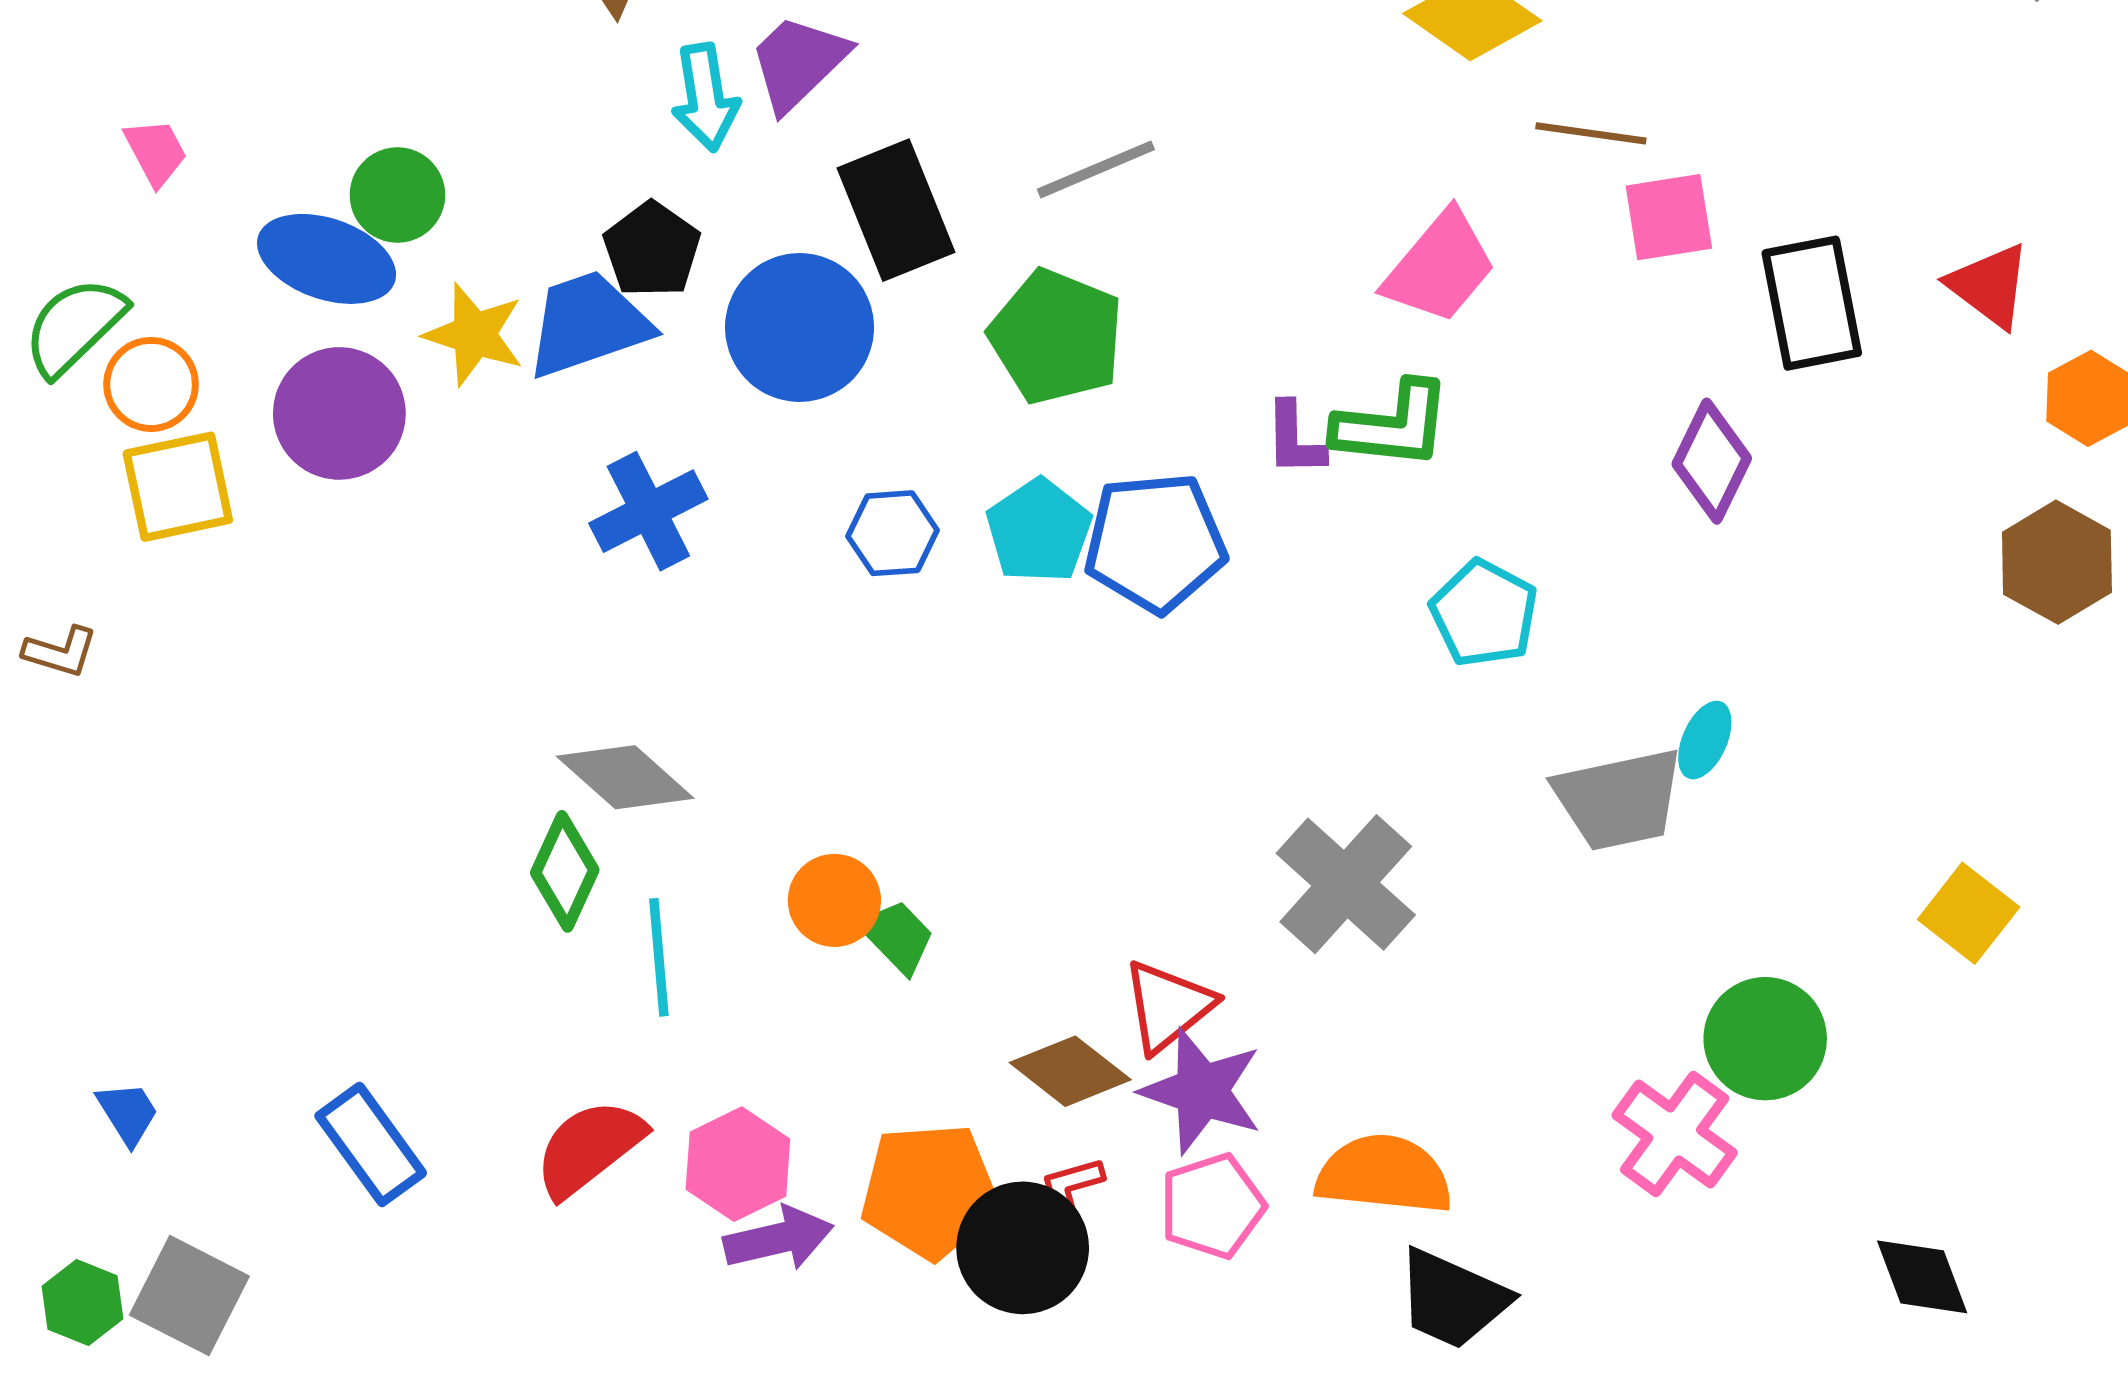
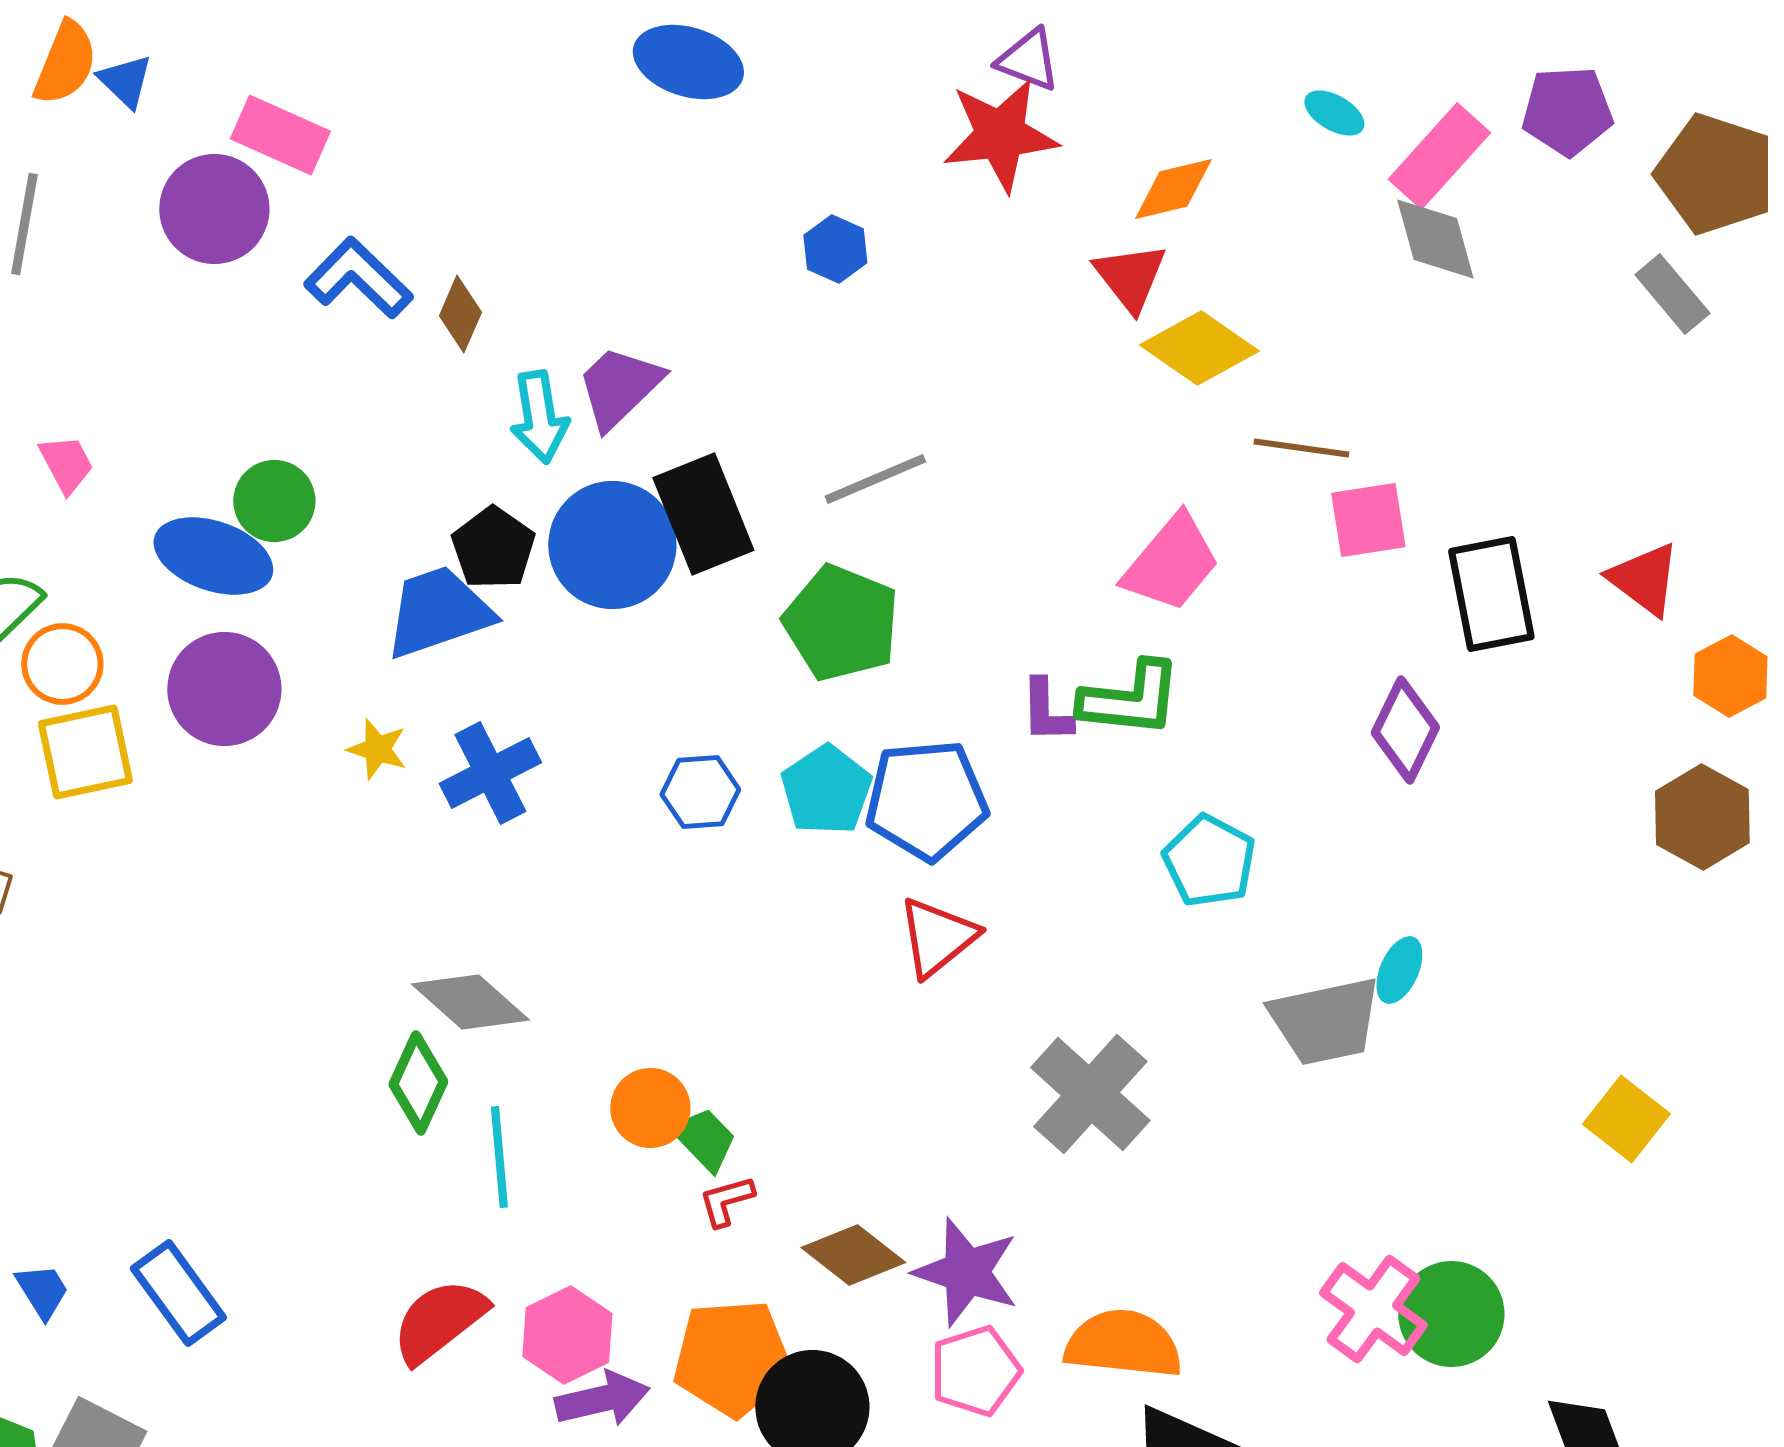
blue circle: (800, 327) -> (612, 545), moved
yellow star: (474, 334) -> (377, 749), moved, size x0.7
red triangle: (1168, 1006) -> (937, 937), moved
green circle: (1765, 1039) -> (1451, 1314), moved
blue rectangle: (371, 1144) -> (178, 1293), moved
red L-shape: (1071, 1186) -> (726, 1201), moved

